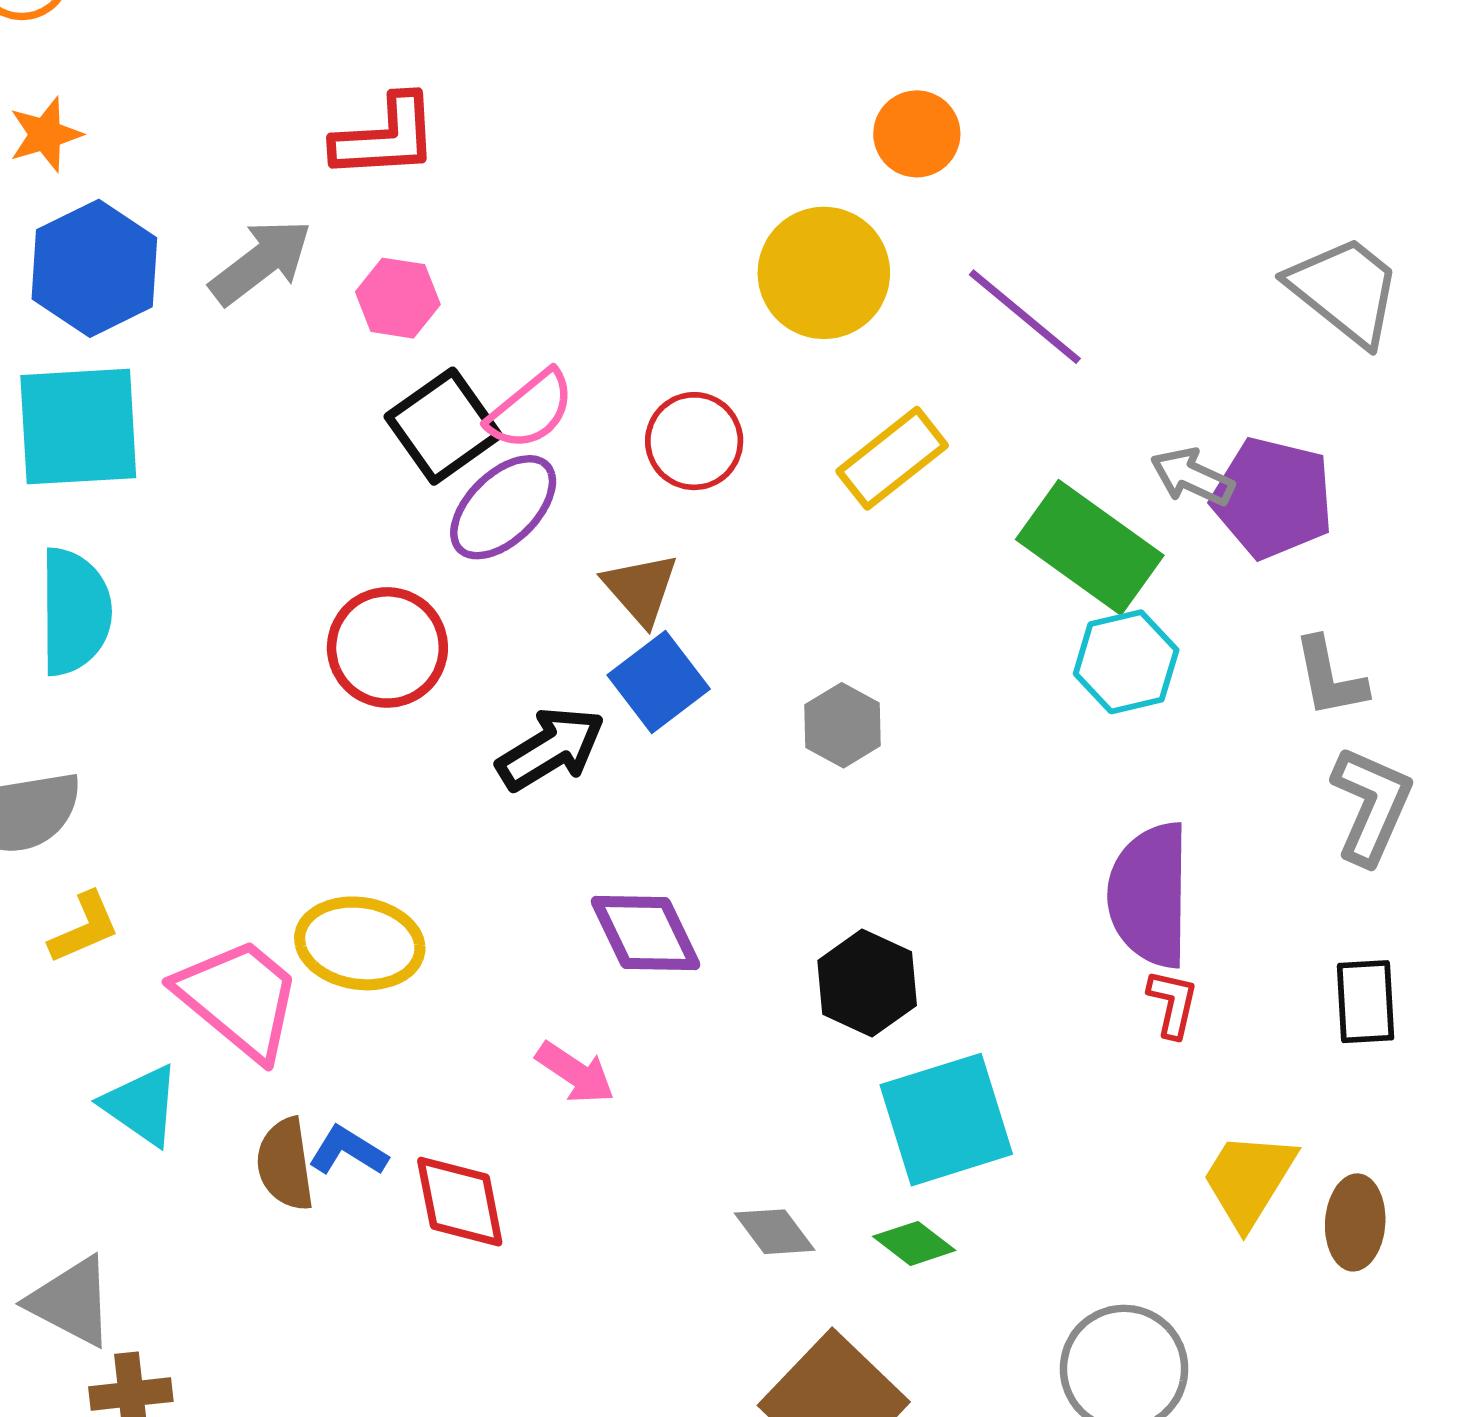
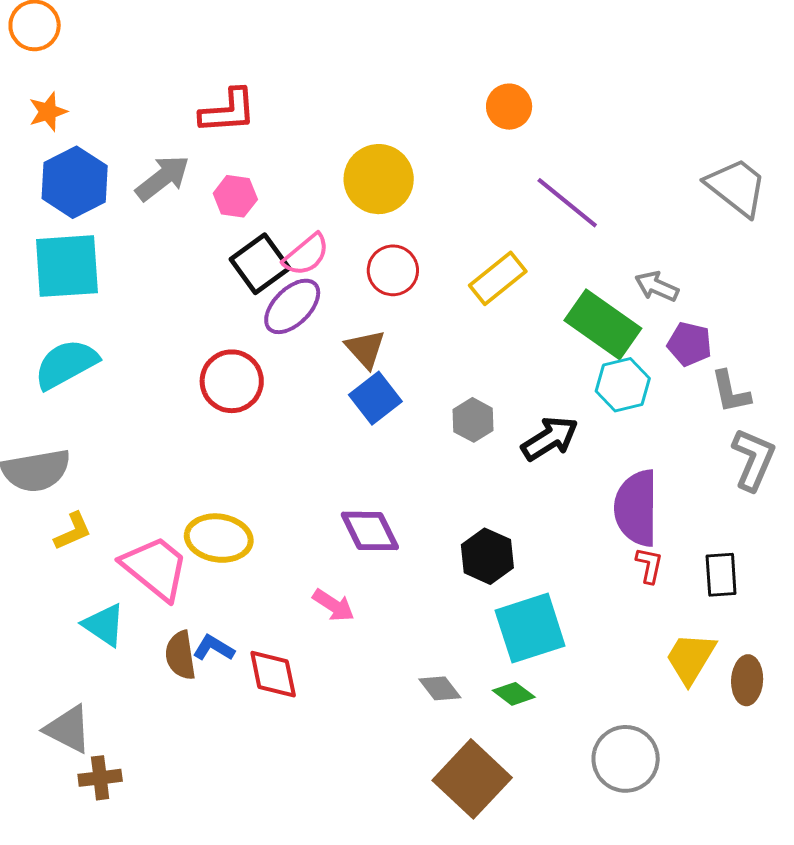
yellow circle: (824, 273) -> (379, 179), moved
purple pentagon: (1273, 498) -> (690, 344), moved, size x0.7
cyan semicircle: (75, 612) -> (66, 364), turned -118
black arrow: (551, 749) -> (550, 438), moved
black rectangle: (1366, 1002) -> (721, 575), moved

